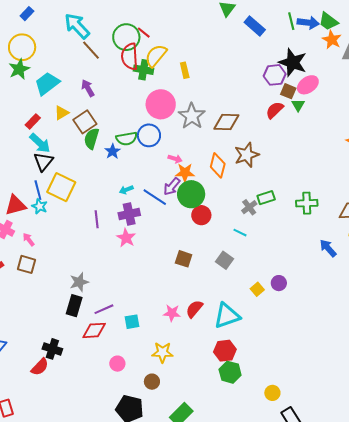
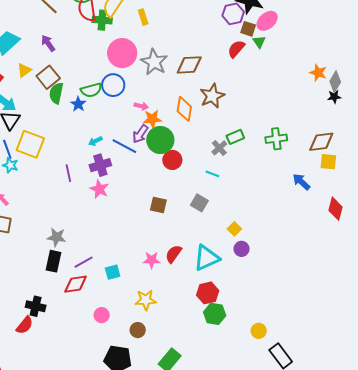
gray star: (79, 282) -> (56, 237), turned 30
purple circle: (279, 283) -> (242, 249), moved

